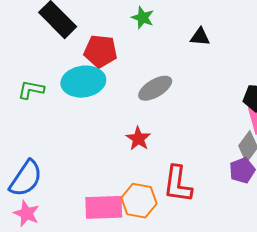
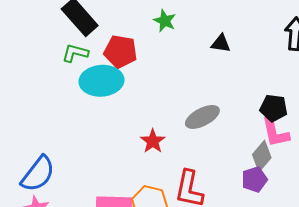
gray ellipse: (155, 88) -> (202, 117), moved
green L-shape: (31, 90) -> (75, 53), moved

